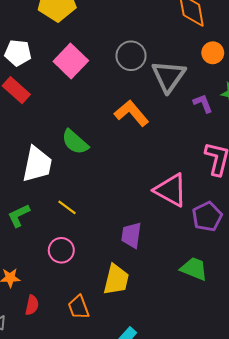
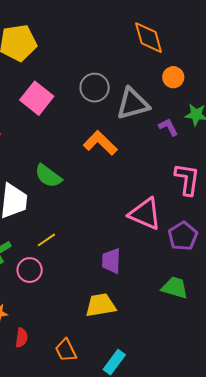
gray triangle: (169, 76) -> (133, 104), turned 45
yellow line: (67, 207) -> (46, 240), turned -66
pink circle: (61, 250) -> (30, 270), moved
yellow trapezoid: (116, 280) -> (101, 305), turned -108
orange trapezoid: (79, 307) -> (66, 350), moved

